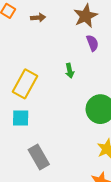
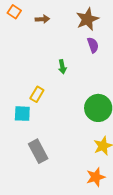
green arrow: (70, 71) -> (62, 67), moved
yellow rectangle: (25, 84) -> (37, 94), moved, size x0.6

